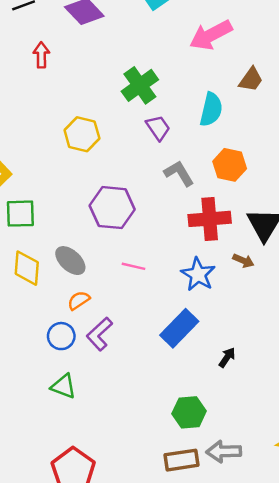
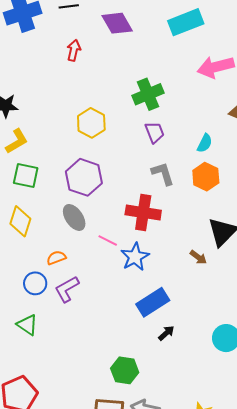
cyan semicircle: (211, 109) -> (205, 143), moved, size x0.7
purple hexagon: (112, 208) -> (84, 177), moved
red cross: (210, 219) -> (143, 213), moved
gray ellipse: (70, 261) -> (74, 217), moved
blue star: (198, 274) -> (135, 257), moved
blue rectangle: (179, 328) -> (153, 302), moved

